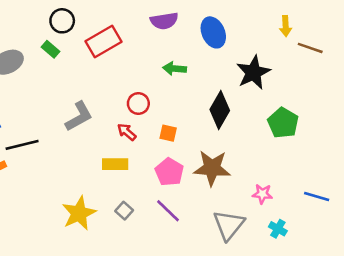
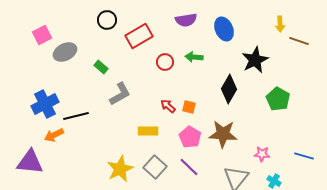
green rectangle: (51, 49) -> (101, 67), moved
red circle: (138, 103) -> (165, 62), moved
red arrow: (127, 132) -> (168, 106), moved
gray square: (124, 211) -> (155, 167), size x1.6

